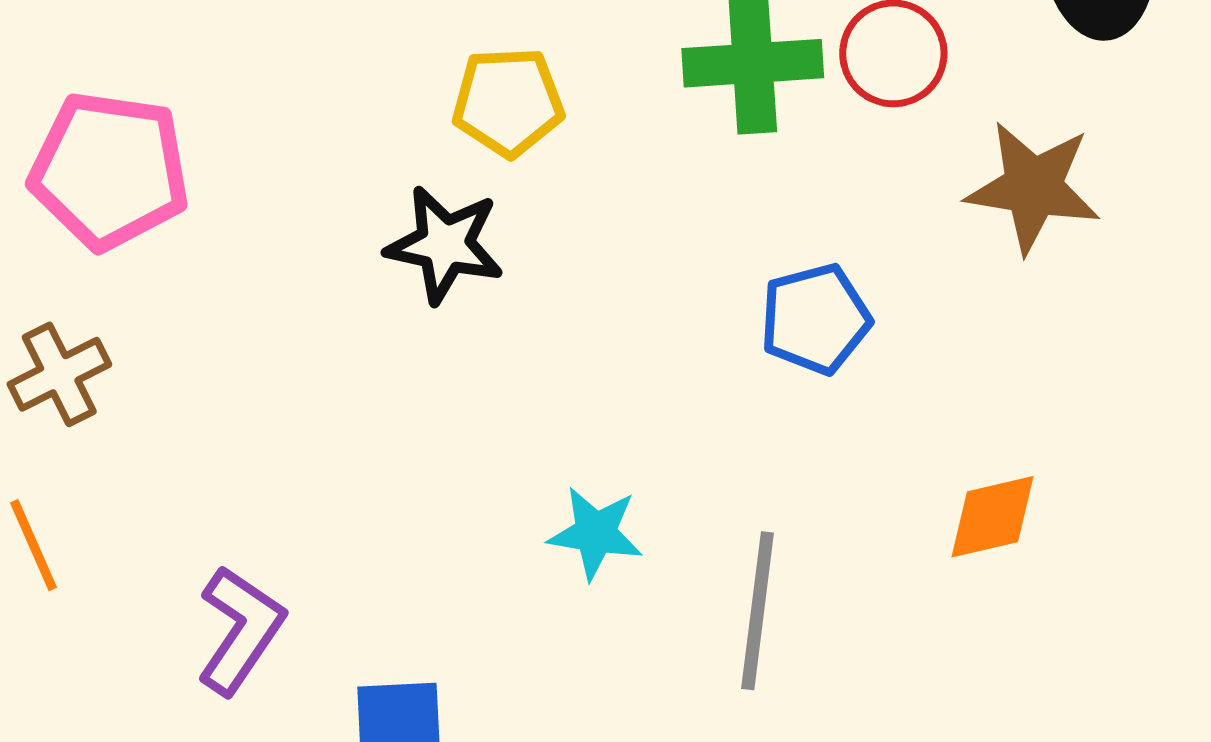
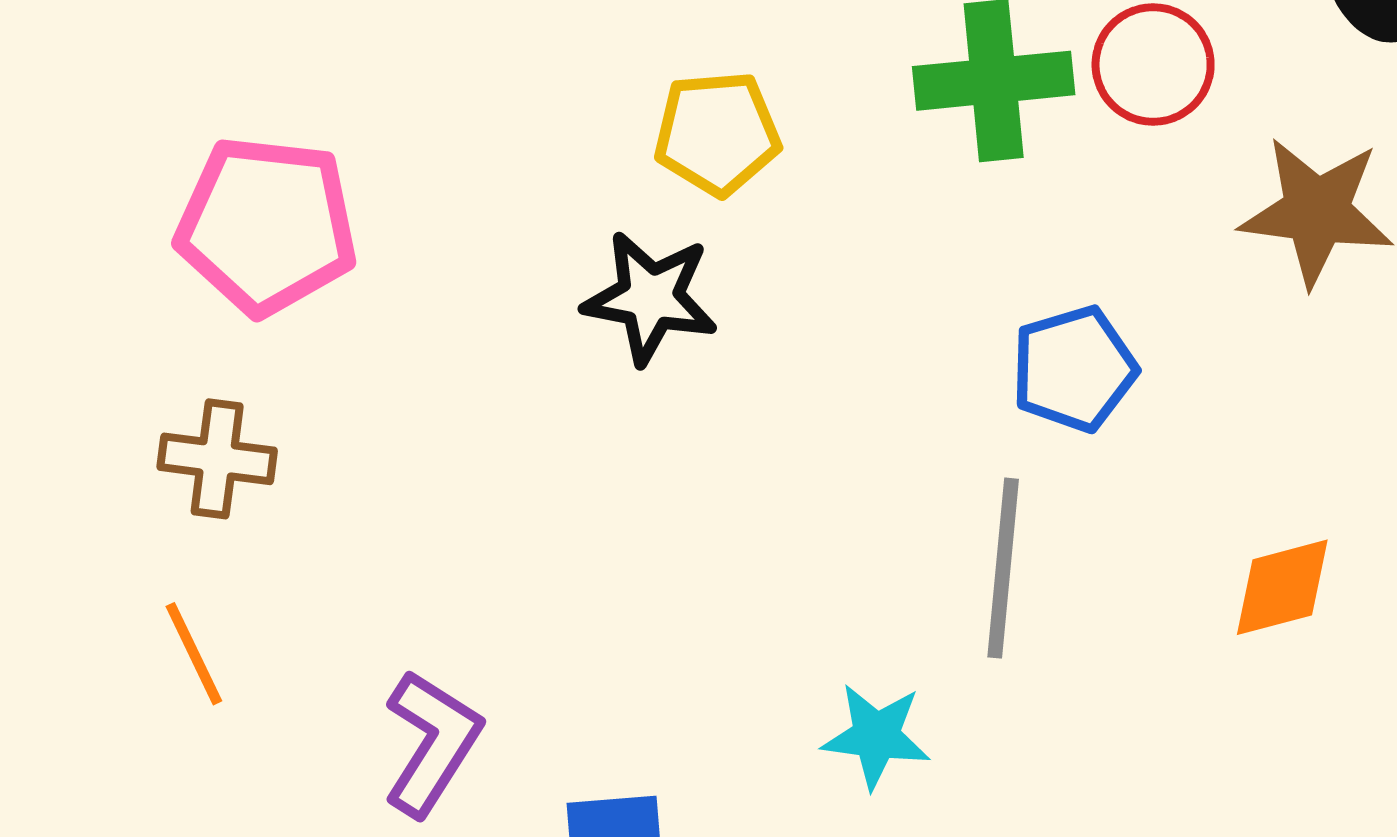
brown cross: (59, 374) -> (217, 459), turned 36
cyan star: (595, 533) -> (876, 736), moved
gray line: (758, 611) -> (1003, 568), moved

